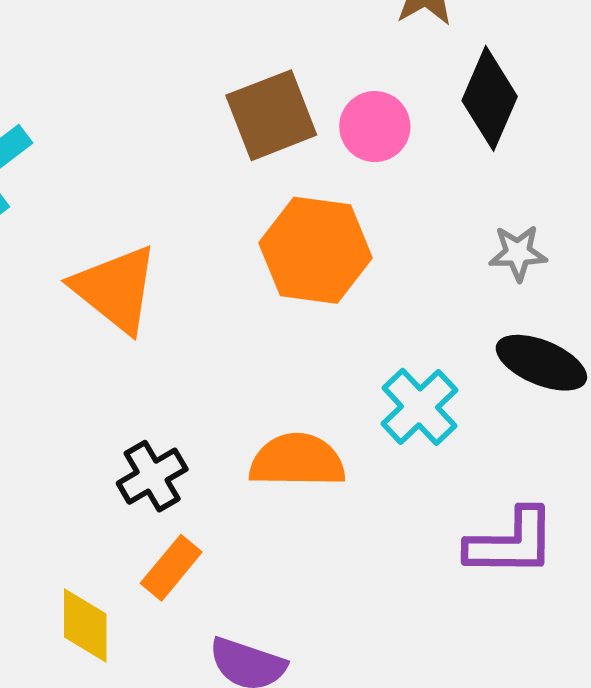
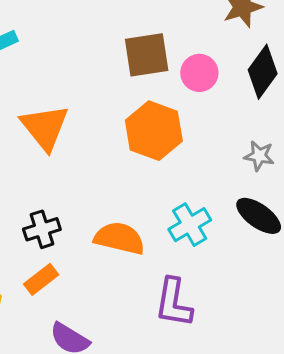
purple L-shape: (511, 543) -> (174, 303), moved, turned 86

